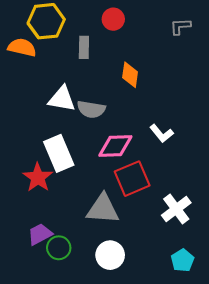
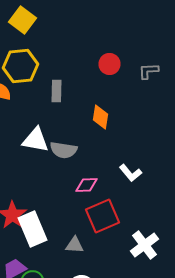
red circle: (113, 19) -> (110, 64), moved
pink diamond: (115, 146) -> (86, 185), size x0.7
white rectangle: (59, 153) -> (32, 229), moved
gray triangle: (103, 209) -> (74, 245), size x0.6

